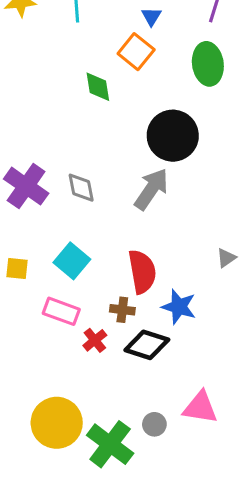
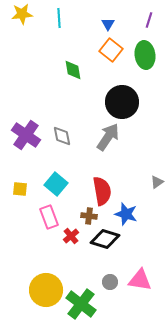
orange square: (136, 52) -> (111, 50), moved
pink rectangle: (61, 311) -> (49, 217), turned 50
gray circle: (154, 424) -> (110, 282), moved

